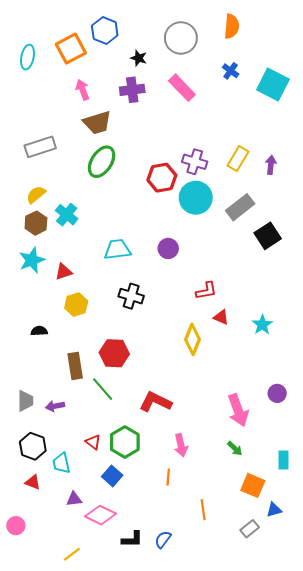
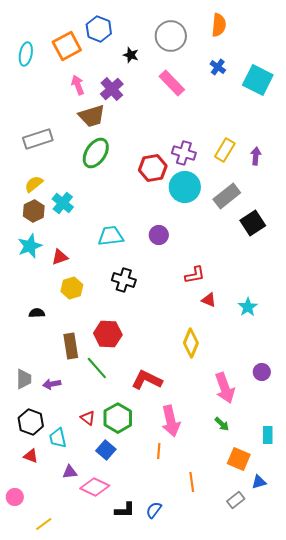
purple cross: (132, 90) -> (112, 89), moved, turned -35
yellow diamond: (193, 339) -> (191, 343), moved
pink arrow: (181, 445) -> (171, 421), size x1.4
yellow line: (72, 554) -> (44, 524), moved

